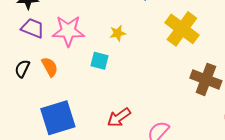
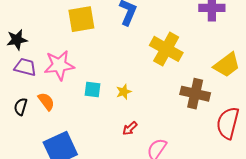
yellow star: (118, 33) -> (124, 92), moved
red arrow: (119, 117) -> (130, 128), moved, size x0.7

